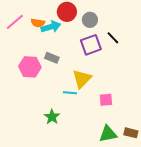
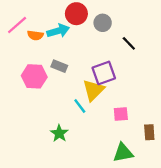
orange semicircle: (38, 23) -> (35, 35), moved
purple square: (91, 45) -> (104, 73), moved
cyan line: (70, 93) -> (80, 106), turned 48
brown rectangle: (131, 133) -> (149, 132), moved, turned 72

